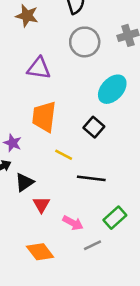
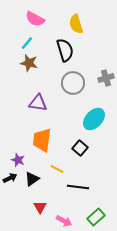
black triangle: (24, 182) -> (32, 179), moved

